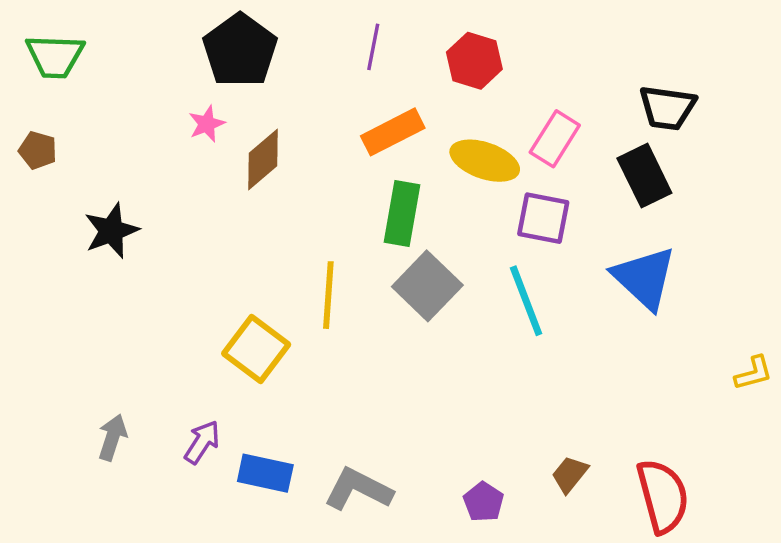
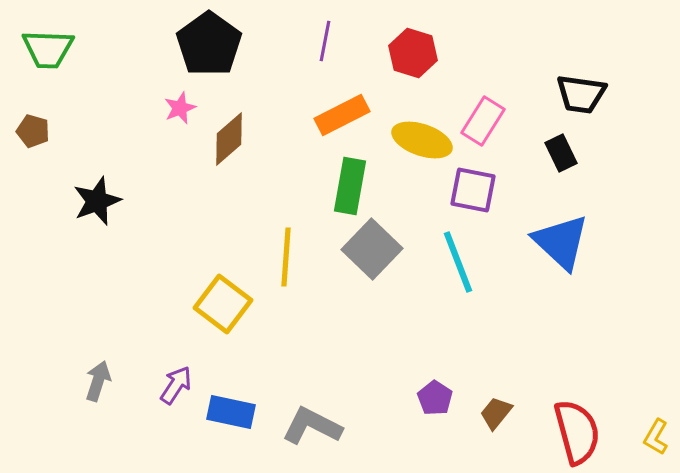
black rectangle: (644, 176) -> (561, 153), size x0.7
yellow L-shape: (754, 373) -> (656, 437), moved, turned 135
purple pentagon: (484, 502) -> (435, 398), moved

